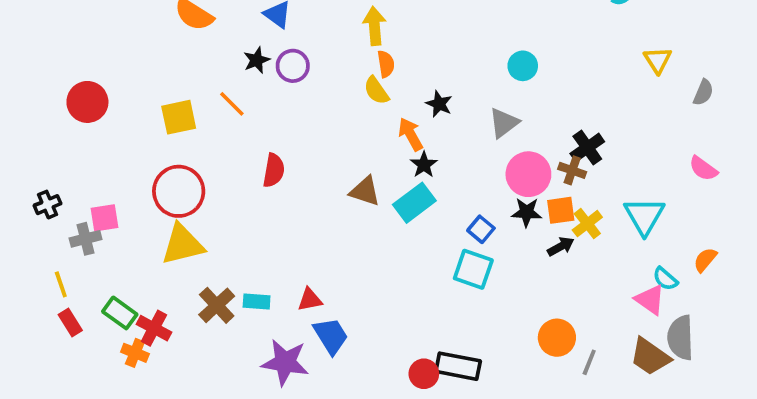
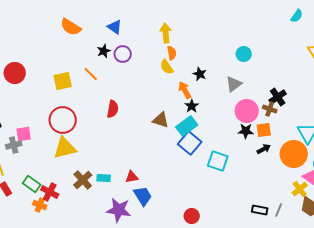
yellow cross: (587, 224) -> (300, 189), moved
blue square: (481, 229) -> (190, 143), moved, size x1.6
orange circle: (557, 338) -> (294, 154), moved, size x1.4
black rectangle: (458, 366) -> (260, 210), moved, size x0.7

